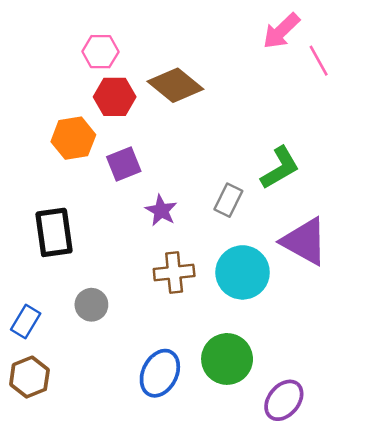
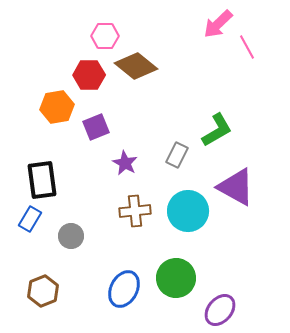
pink hexagon: (100, 52) -> (105, 36), moved
blue rectangle: (26, 322) -> (30, 219), moved
brown hexagon: (29, 377) -> (43, 291), moved

